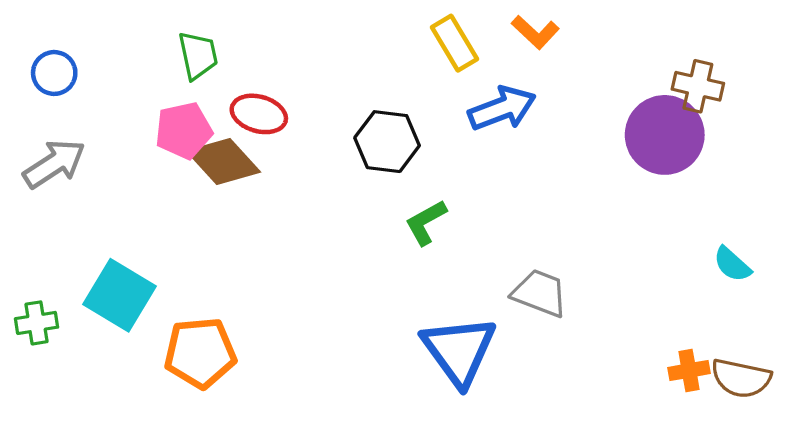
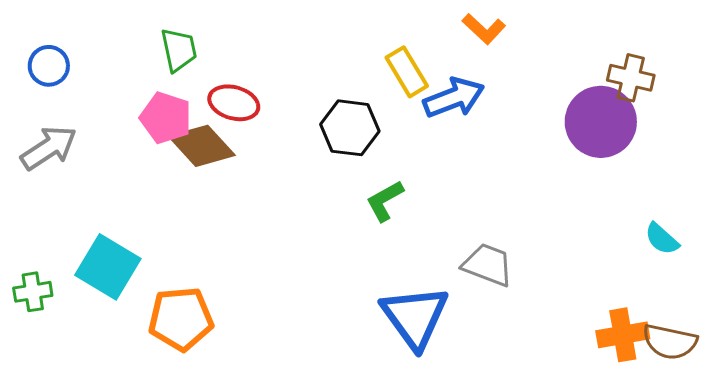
yellow rectangle: (455, 43) -> (407, 72), moved
pink pentagon: (184, 131) -> (166, 118), turned 30
orange cross: (689, 371) -> (623, 335), size x1.4

